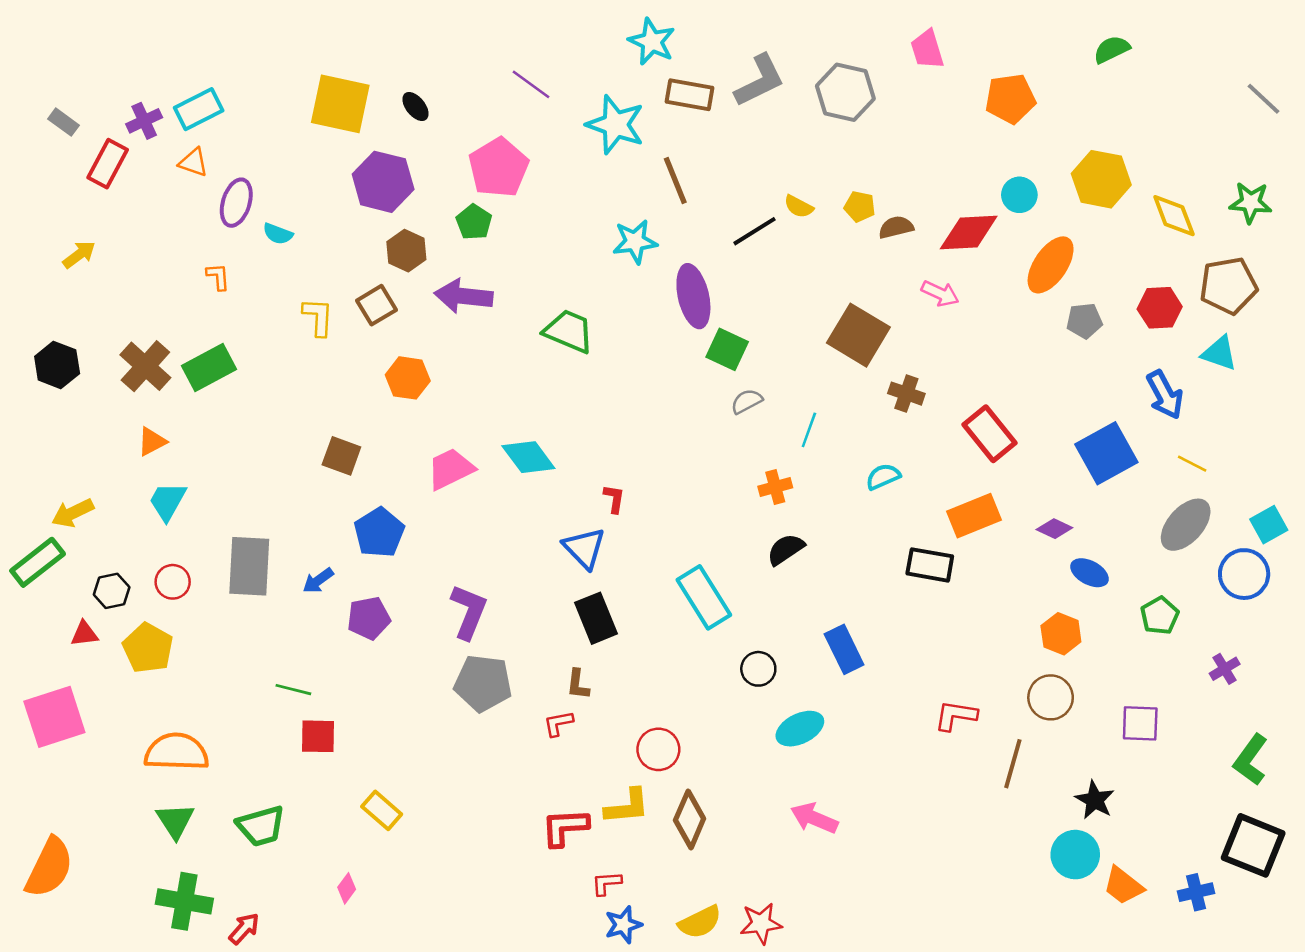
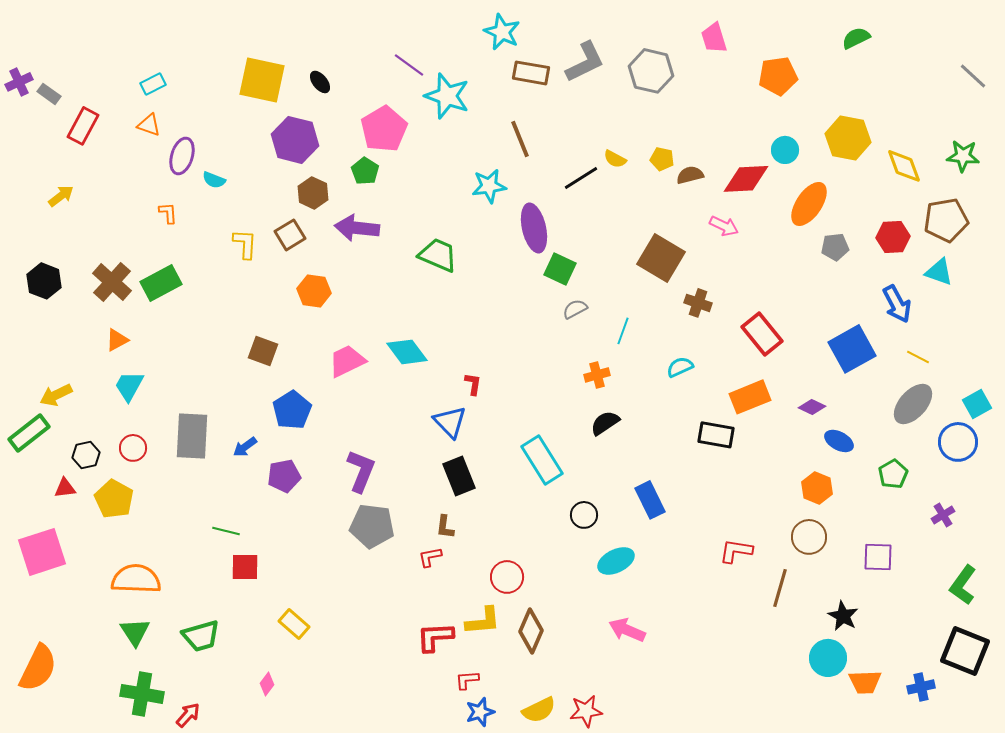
cyan rectangle: (199, 109) -> (153, 84), size x0.7
purple cross: (144, 121) -> (19, 82), moved
cyan star: (615, 125) -> (447, 96), moved
orange trapezoid: (1123, 886) -> (865, 682), turned -40

